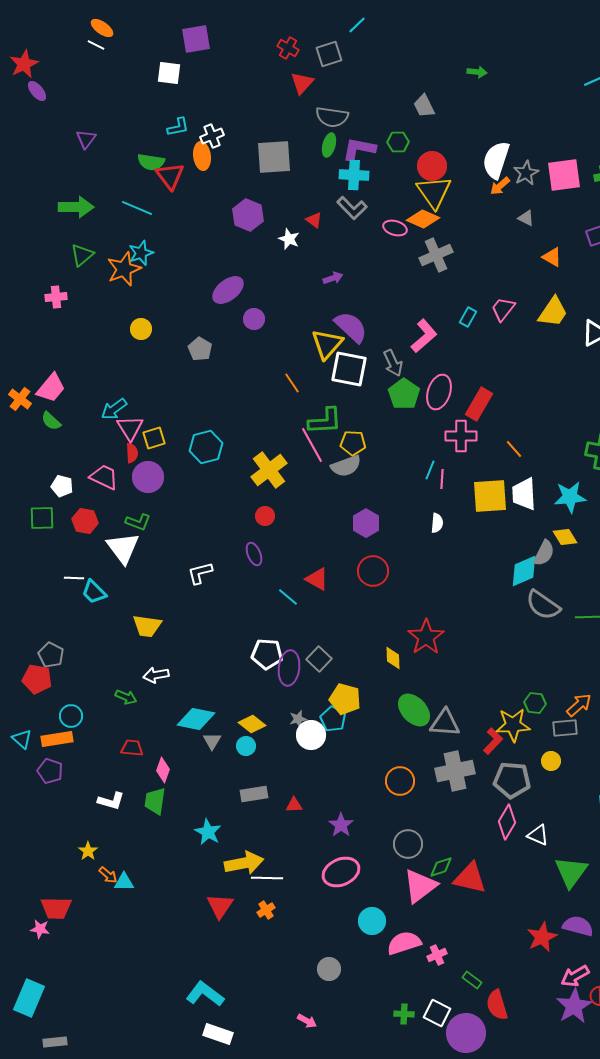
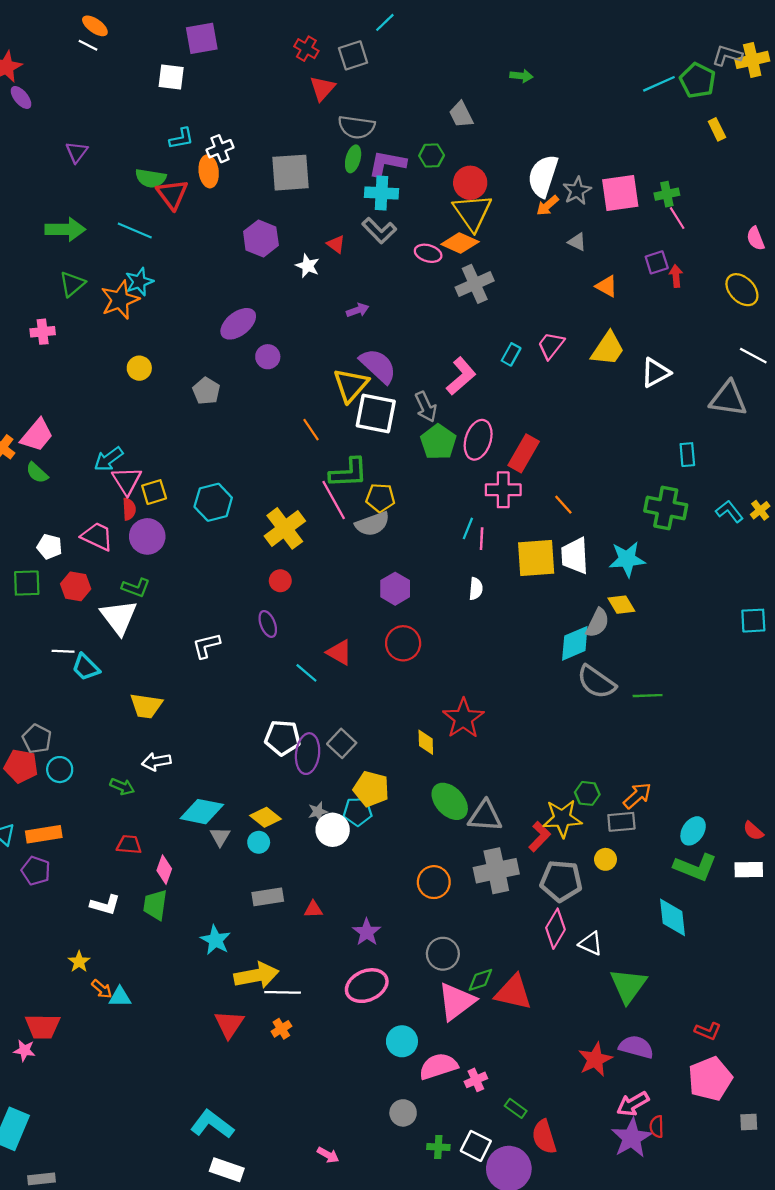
cyan circle: (71, 716) -> (60, 770), moved
cyan pentagon: (333, 719) -> (358, 812), turned -30
gray circle: (329, 969) -> (403, 1113), moved

